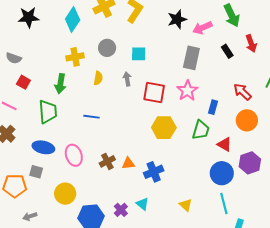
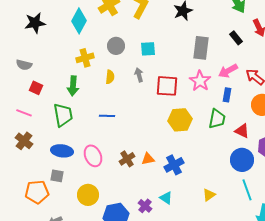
pink arrow: (202, 28) -> (228, 71), moved
yellow triangle: (186, 205) -> (209, 195), turned 48

